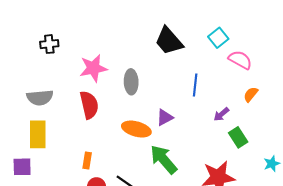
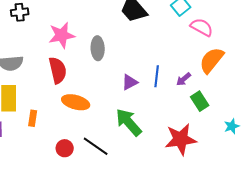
blue line: (195, 85) -> (157, 76), moved
orange semicircle: (251, 94) -> (212, 60), size x1.8
orange ellipse: (136, 129) -> (76, 102), moved
orange rectangle: (87, 160) -> (33, 118), moved

